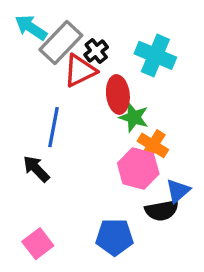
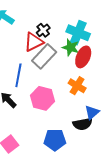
gray rectangle: (61, 43) -> (44, 56), moved
red ellipse: (118, 94) -> (83, 57), moved, turned 30
green star: (134, 117) -> (71, 47), moved
pink hexagon: (138, 169) -> (42, 98), moved

